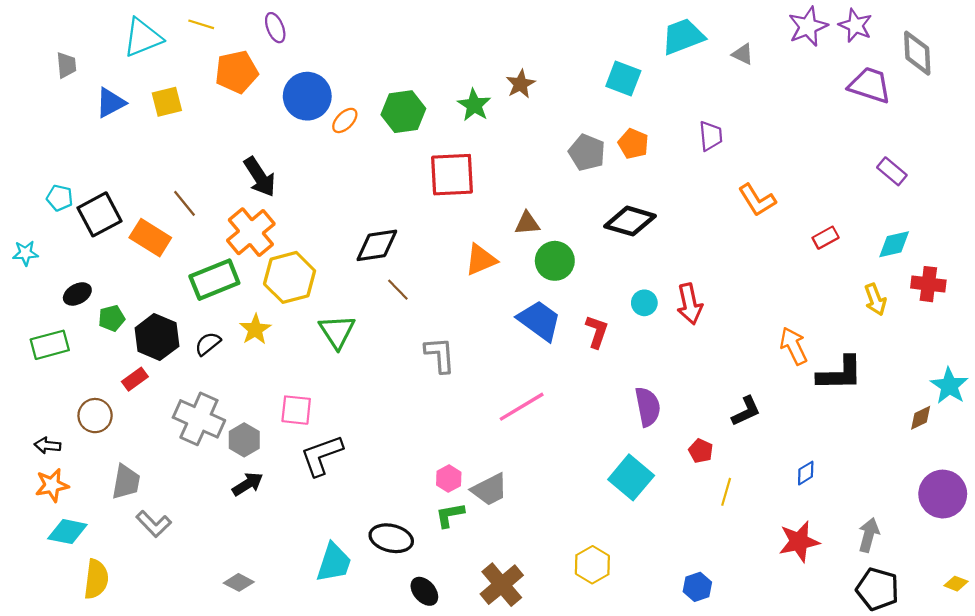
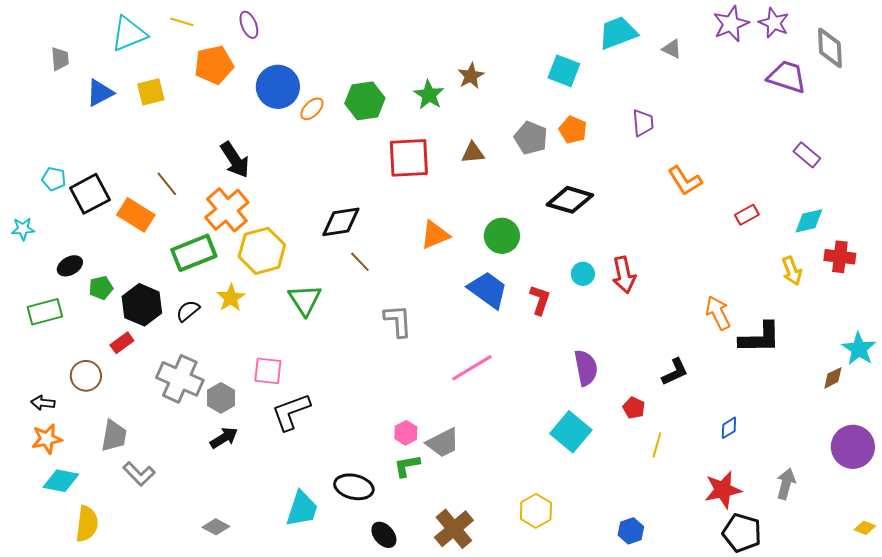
brown triangle: (527, 223) -> (473, 153), moved
black pentagon: (878, 589) -> (742, 533), moved

